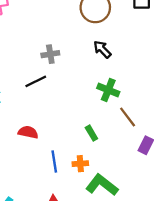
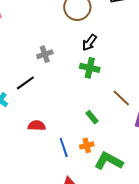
black arrow: (102, 49) -> (89, 43), turned -90
black line: (36, 81) -> (25, 83), moved
green cross: (108, 90) -> (90, 68), moved

